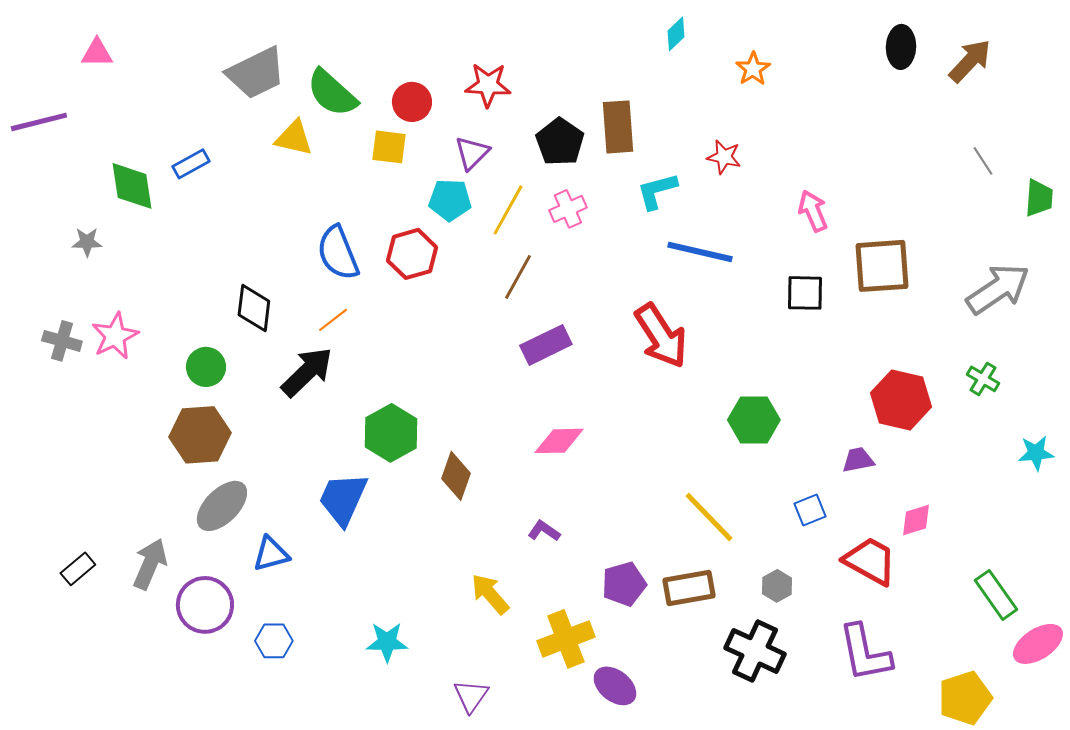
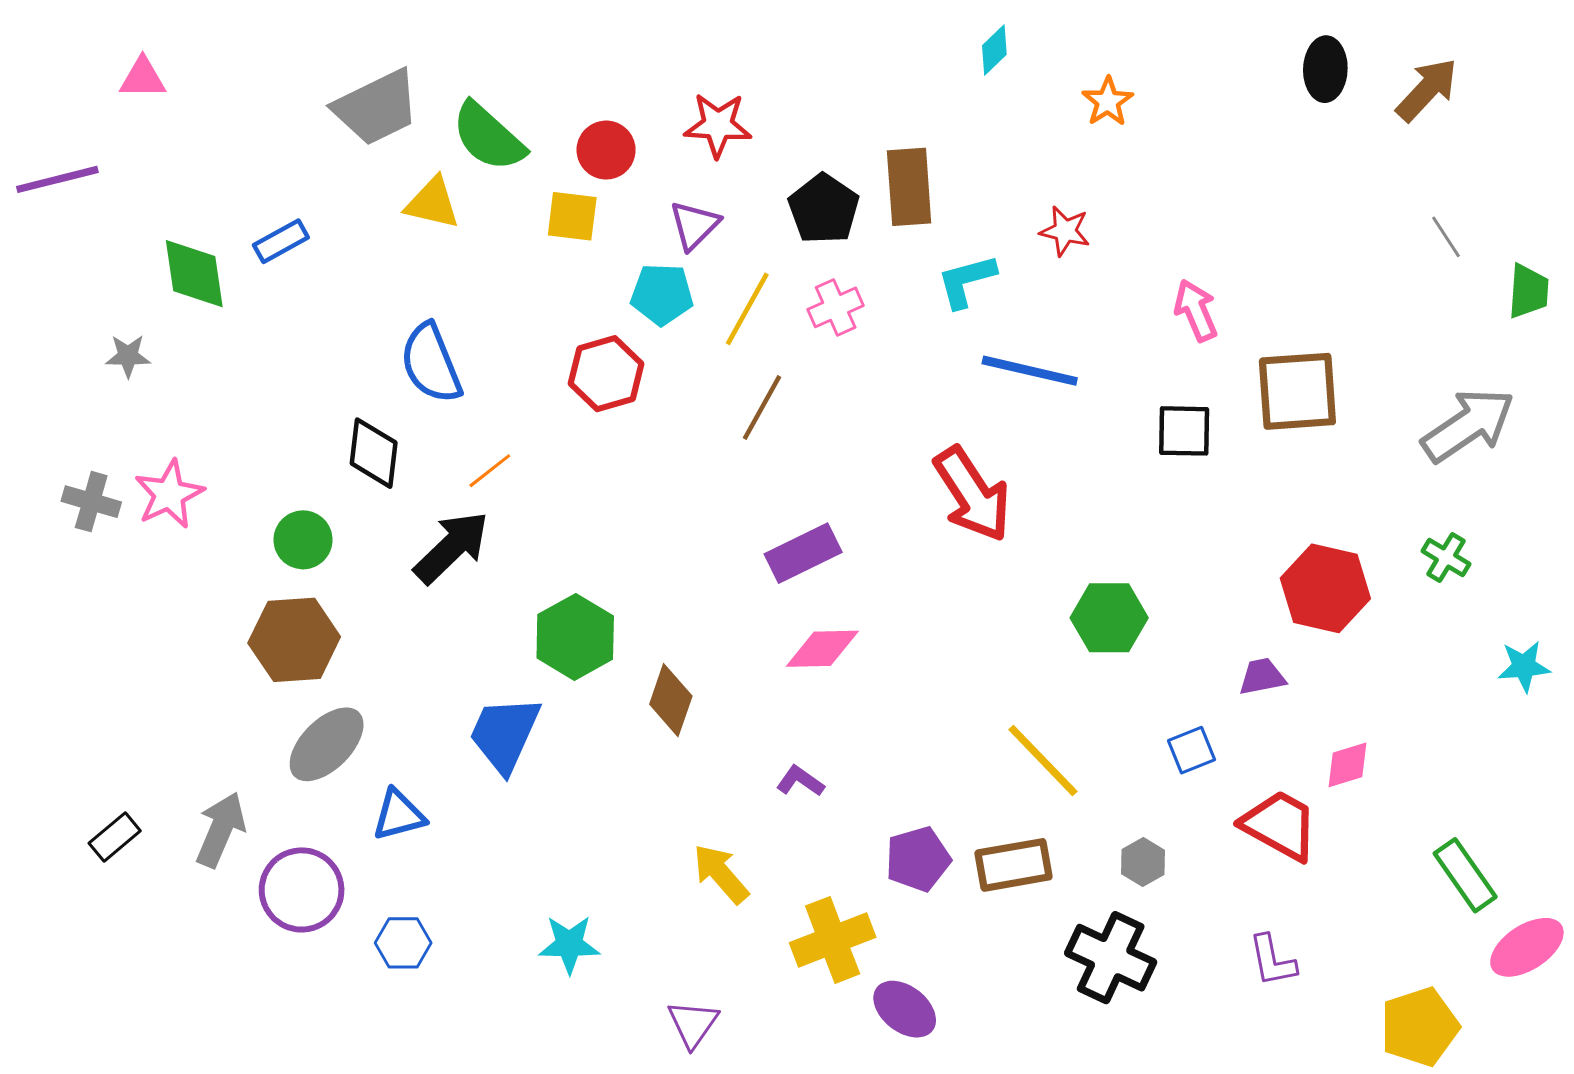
blue semicircle: (338, 253) -> (431, 363), moved
purple rectangle: (546, 345) -> (803, 553), moved
purple L-shape: (865, 653) -> (1272, 961), size x0.6

